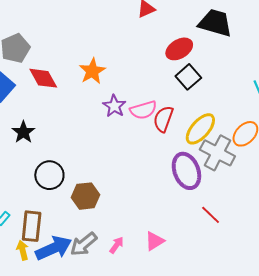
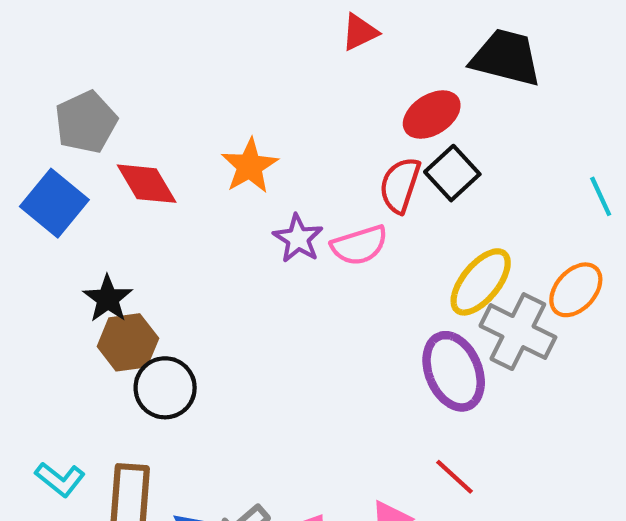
red semicircle: (163, 119) -> (400, 185), moved
brown hexagon: (86, 196) -> (128, 342), moved
red line: (211, 215) -> (454, 477), moved

